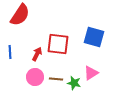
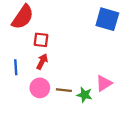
blue square: (94, 37) -> (107, 19), moved
red square: (58, 44) -> (41, 40), moved, size x0.6
blue line: (10, 52) -> (16, 67), moved

